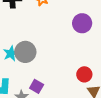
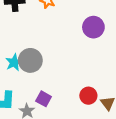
red circle: (84, 74) -> (88, 96), moved

